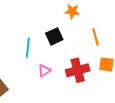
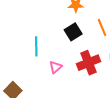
black square: (54, 36) -> (73, 32), moved

